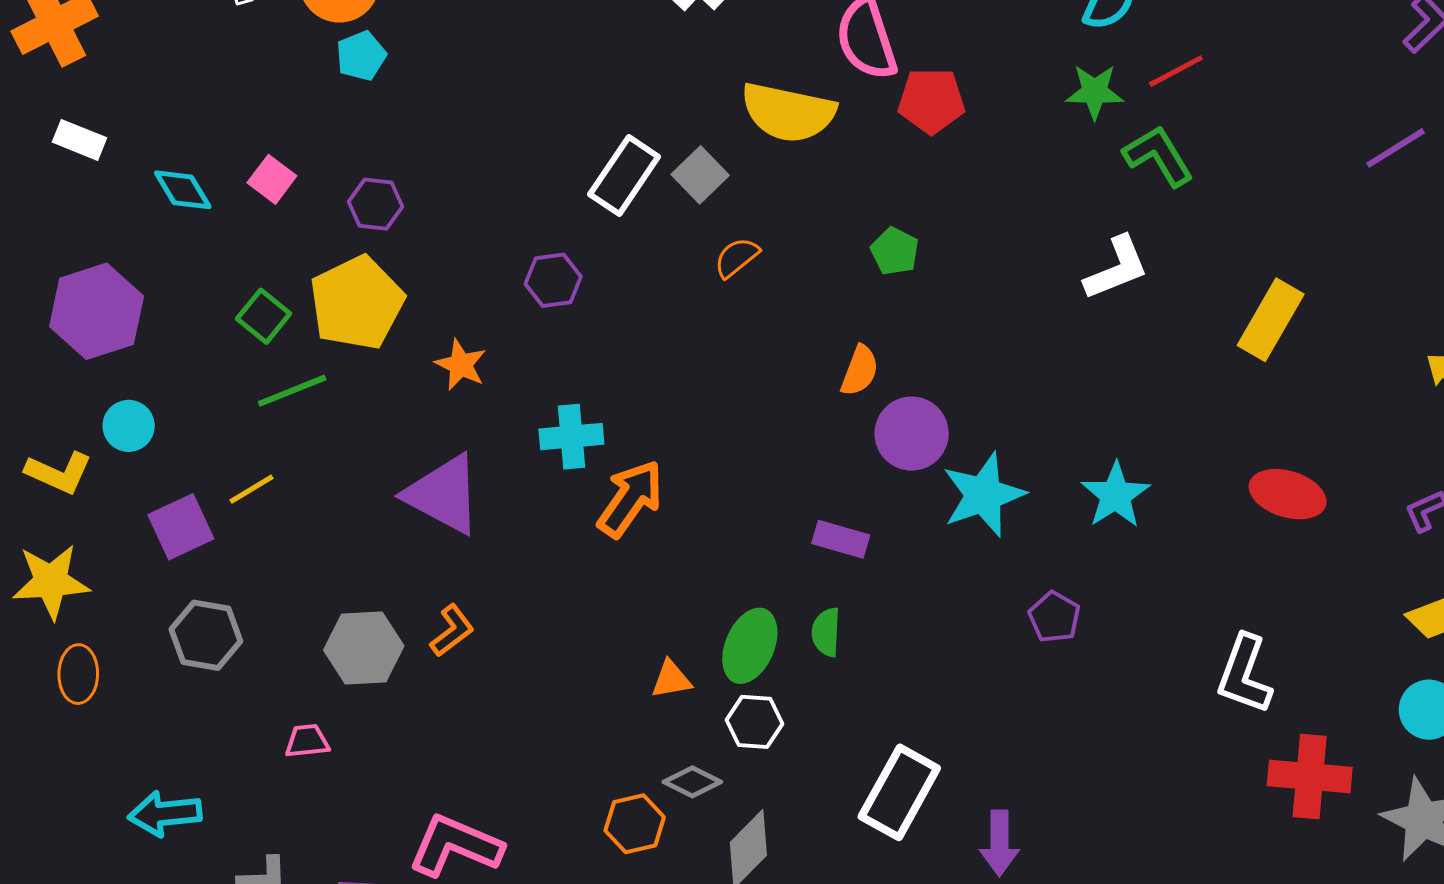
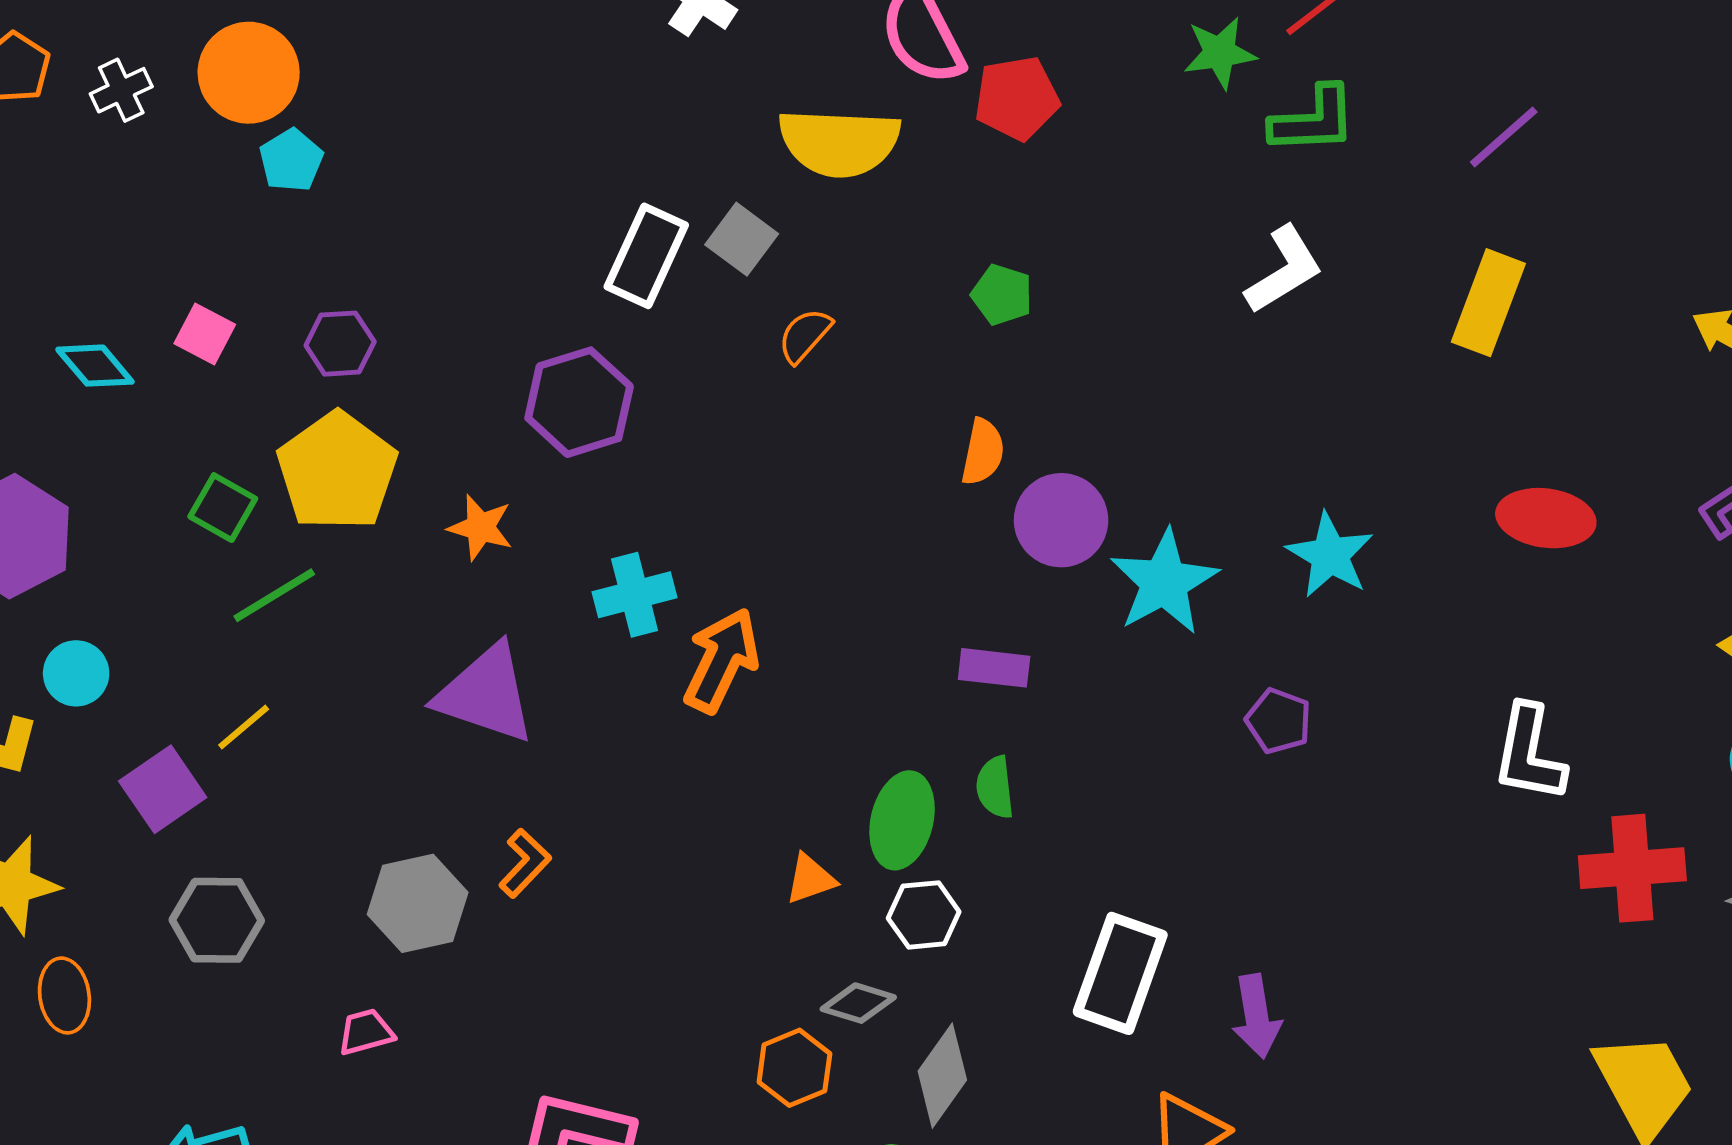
purple line: (1396, 148) -> (1504, 137), moved
green L-shape: (1158, 156) -> (1313, 120), turned 128
purple hexagon: (553, 280) -> (579, 402), size x1.5

